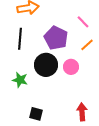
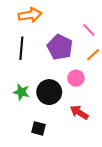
black circle: (46, 65) -> (49, 92), moved
red arrow: (82, 112) -> (79, 112), moved, turned -54

